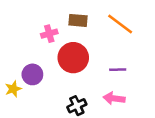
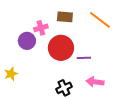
purple line: (118, 70) -> (84, 58), moved
purple circle: (32, 74) -> (27, 41), moved

